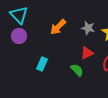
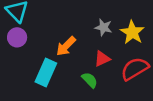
orange arrow: (58, 27) -> (66, 46), moved
cyan rectangle: (42, 64) -> (46, 72), size x1.5

